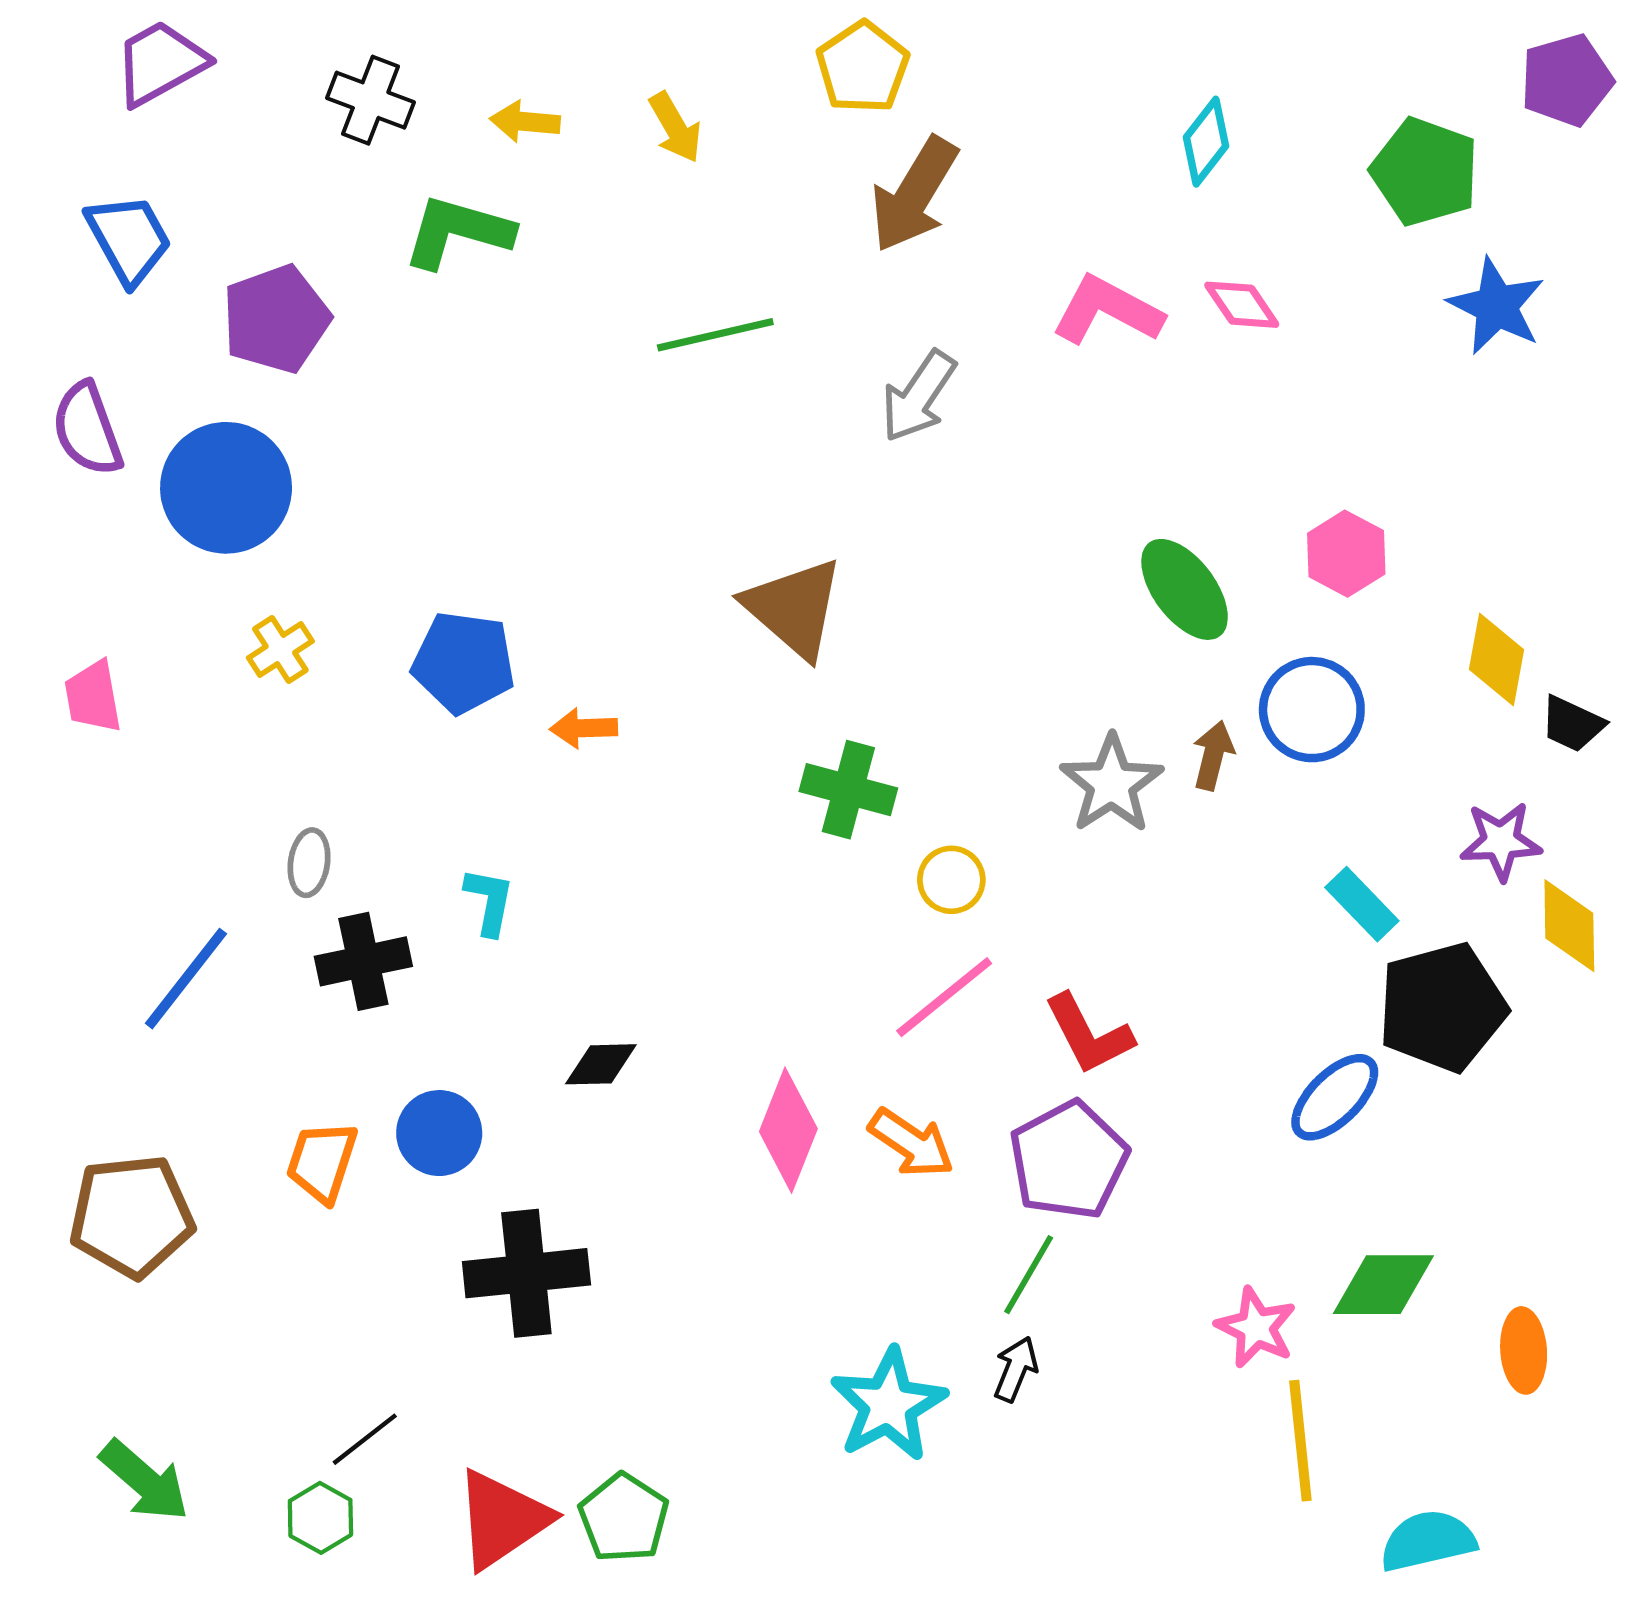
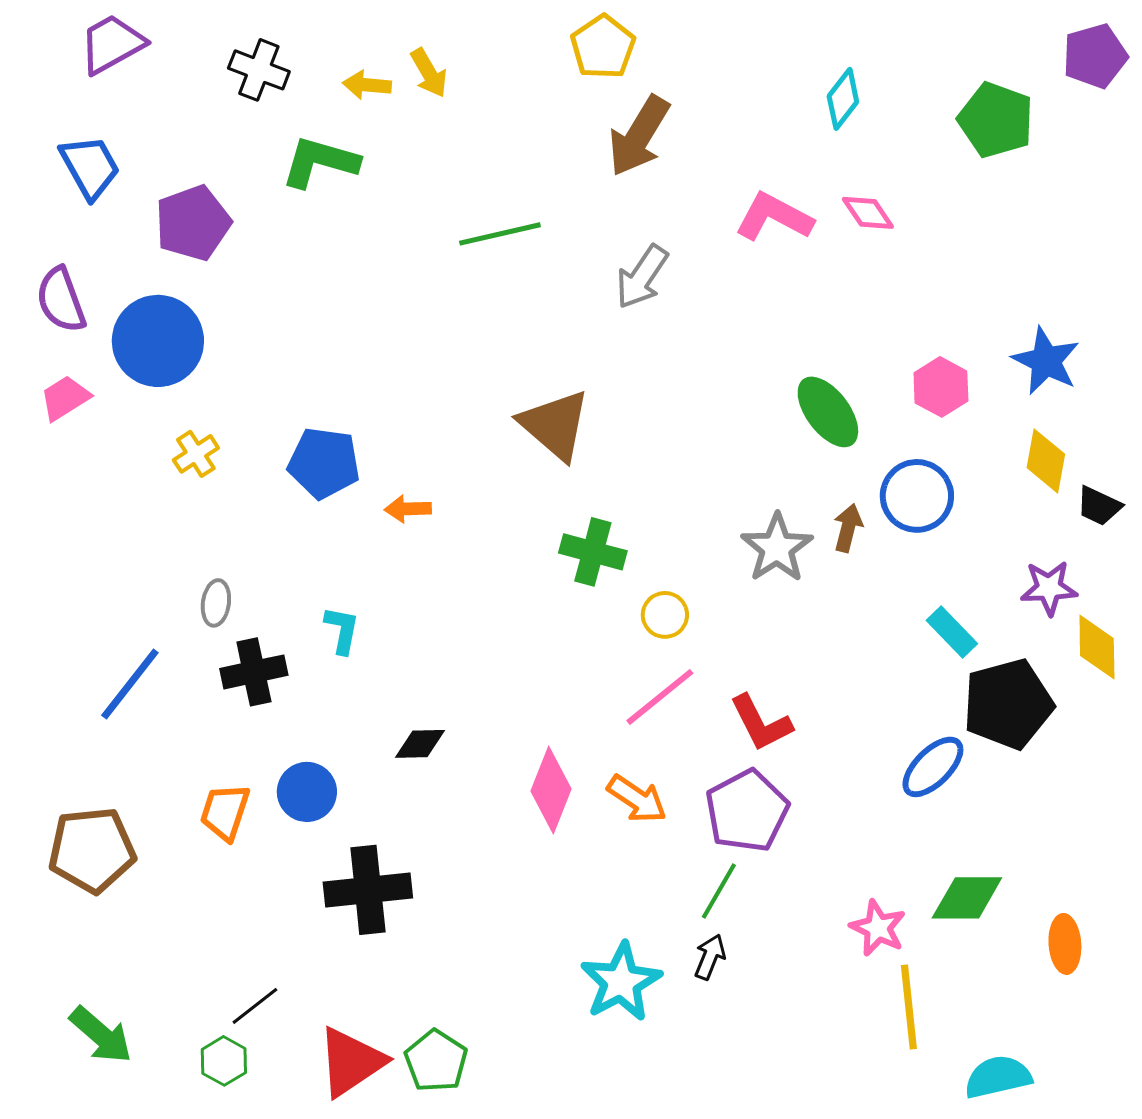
yellow arrow: (675, 127) -> (429, 73), moved
blue star: (1496, 306) -> (1046, 361), moved
pink trapezoid: (93, 697) -> (65, 398), moved, turned 68

